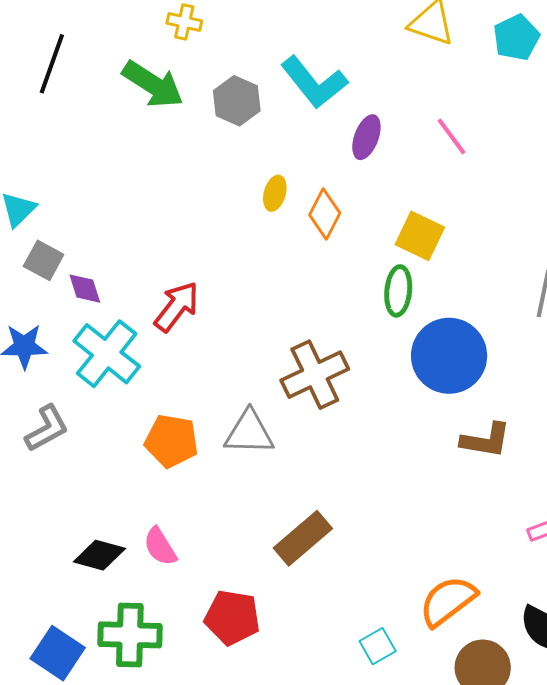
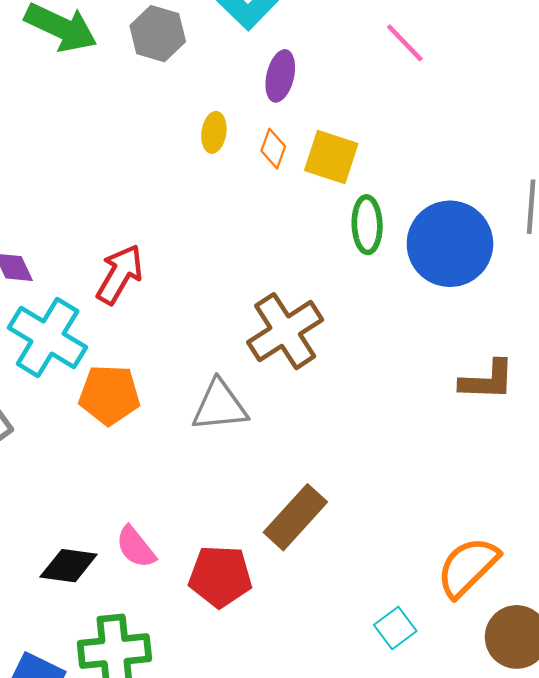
purple ellipse: (366, 137) -> (280, 76), moved
orange diamond: (325, 214) -> (273, 149), size x0.7
yellow square: (420, 236) -> (331, 157), moved
blue circle: (449, 356) -> (450, 244), moved
orange pentagon: (172, 441) -> (109, 395), moved
red pentagon: (232, 617) -> (220, 576), moved

